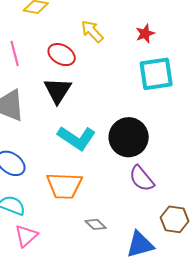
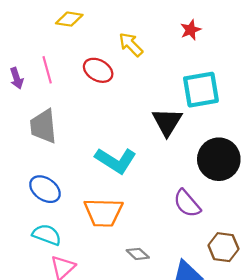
red star: (145, 34) -> (191, 30), moved
black triangle: (58, 90) -> (167, 122), moved
black circle: (129, 137) -> (219, 159), moved

